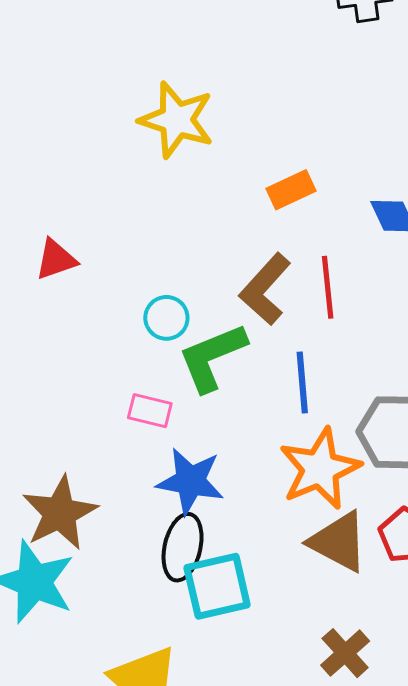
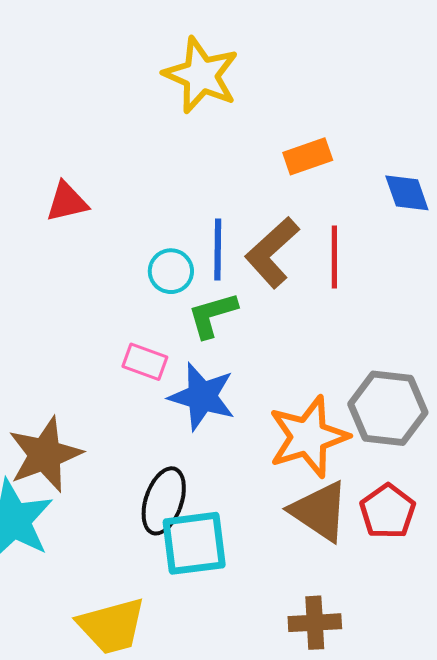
green L-shape: (212, 357) -> (212, 315), size x0.7
blue line: (302, 382) -> (218, 250), moved
blue star: (190, 481) -> (202, 397), moved
brown cross: (345, 653) -> (315, 623), turned 33

